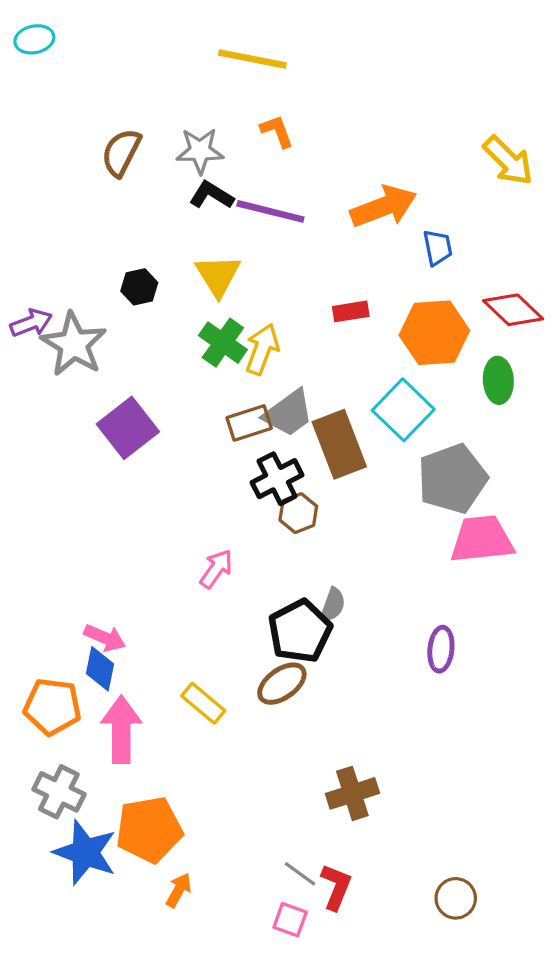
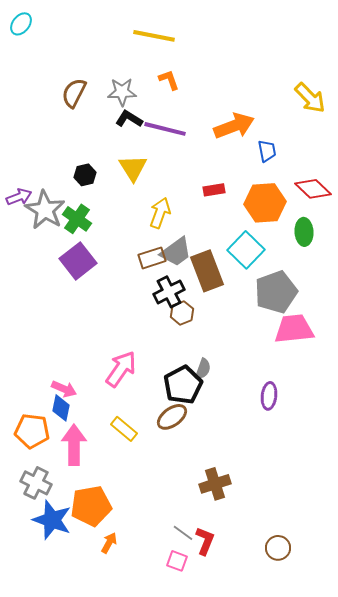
cyan ellipse: (34, 39) -> (21, 24), turned -40
green cross: (223, 343) -> (77, 219), moved
pink arrow: (216, 569) -> (121, 369), moved, size x1.5

